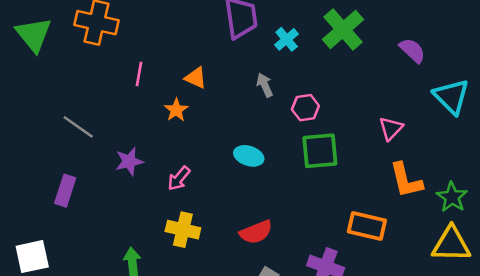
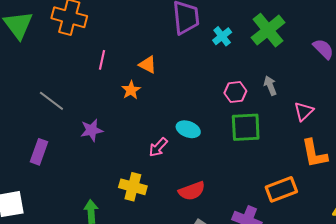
gray arrow: (265, 85) -> (270, 86), moved
pink arrow: (179, 178) -> (158, 147), moved
orange rectangle: (367, 226) -> (281, 189), turned -36

